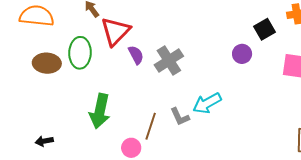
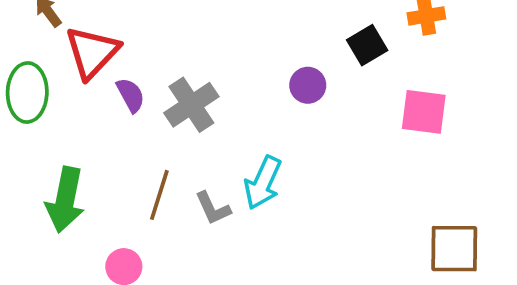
purple circle: (242, 54) -> (308, 85), moved
cyan arrow: (207, 103) -> (263, 183), turned -36
brown line: (151, 126) -> (159, 195), moved

